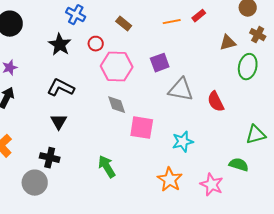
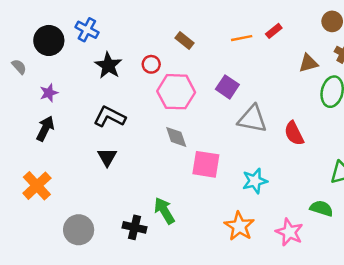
blue cross: (76, 15) -> (87, 30), moved
purple square: (160, 63) -> (227, 87), turned -36
black cross: (50, 158) -> (135, 227), moved

